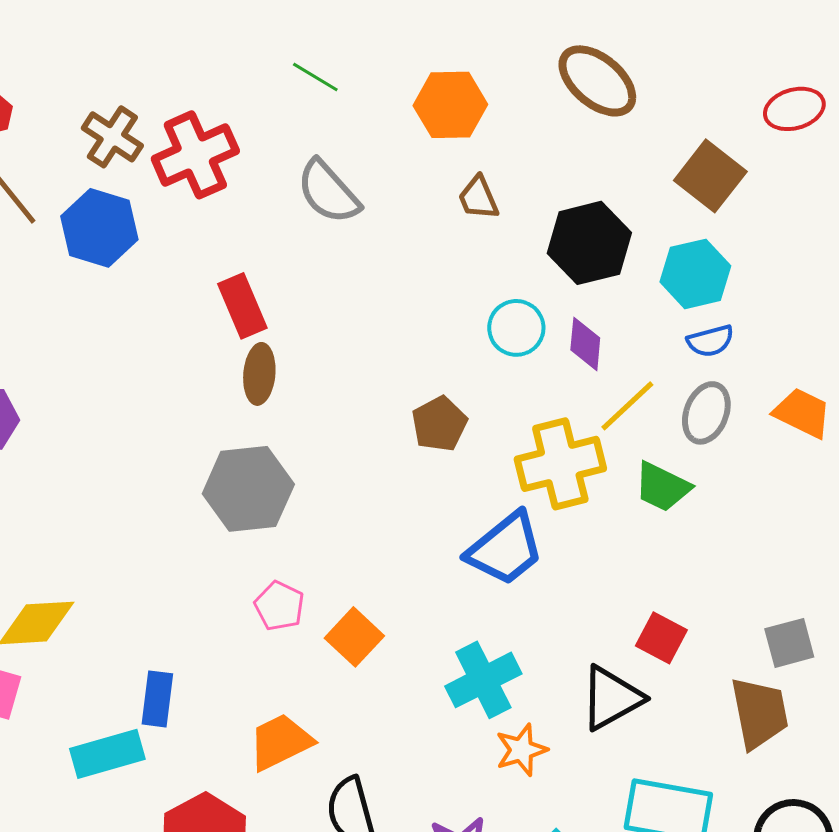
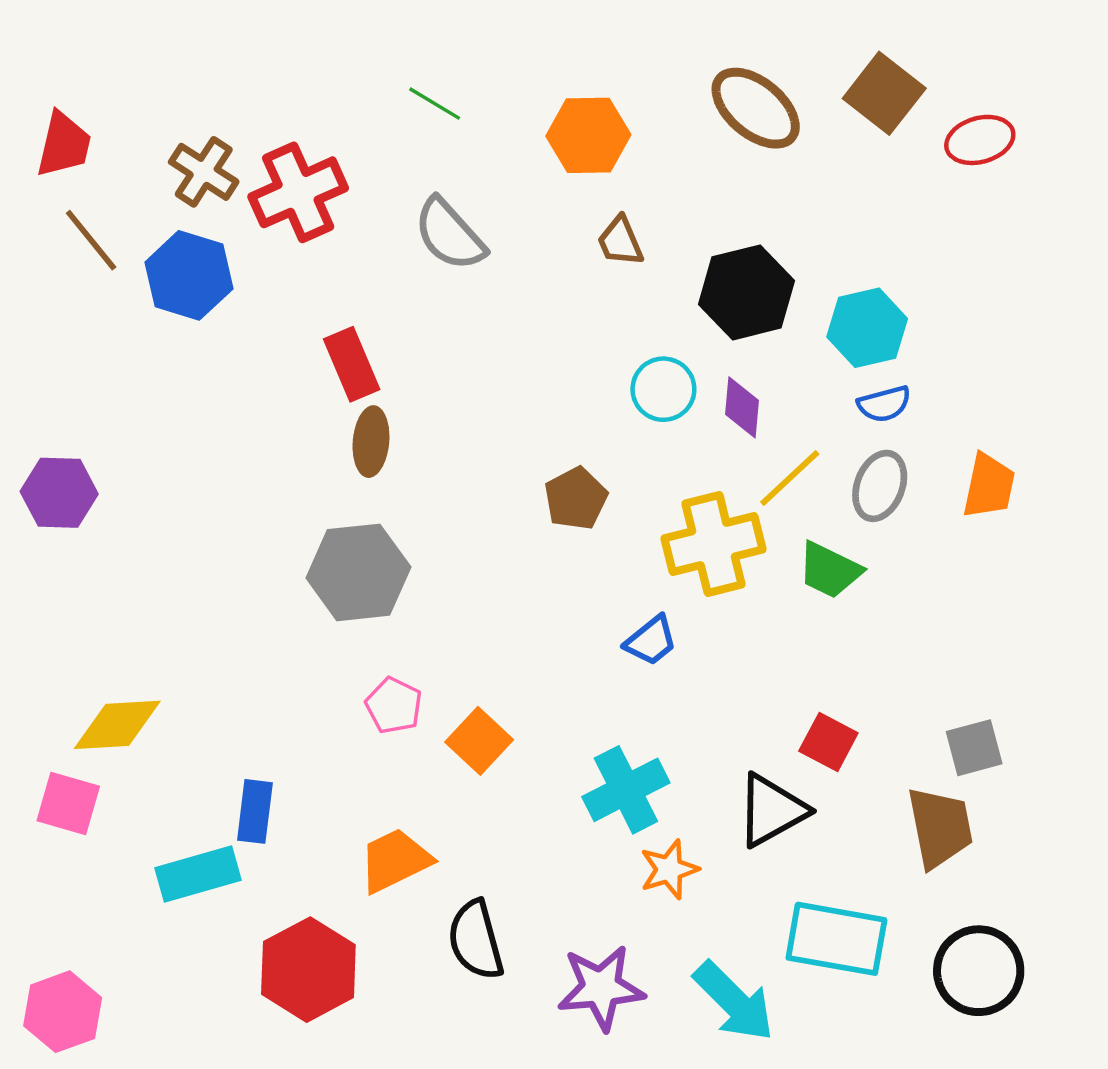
brown square: (710, 176) -> (884, 93), moved
orange trapezoid: (802, 413) -> (989, 486), turned 76
blue trapezoid: (505, 549) -> (651, 641), size x0.6

